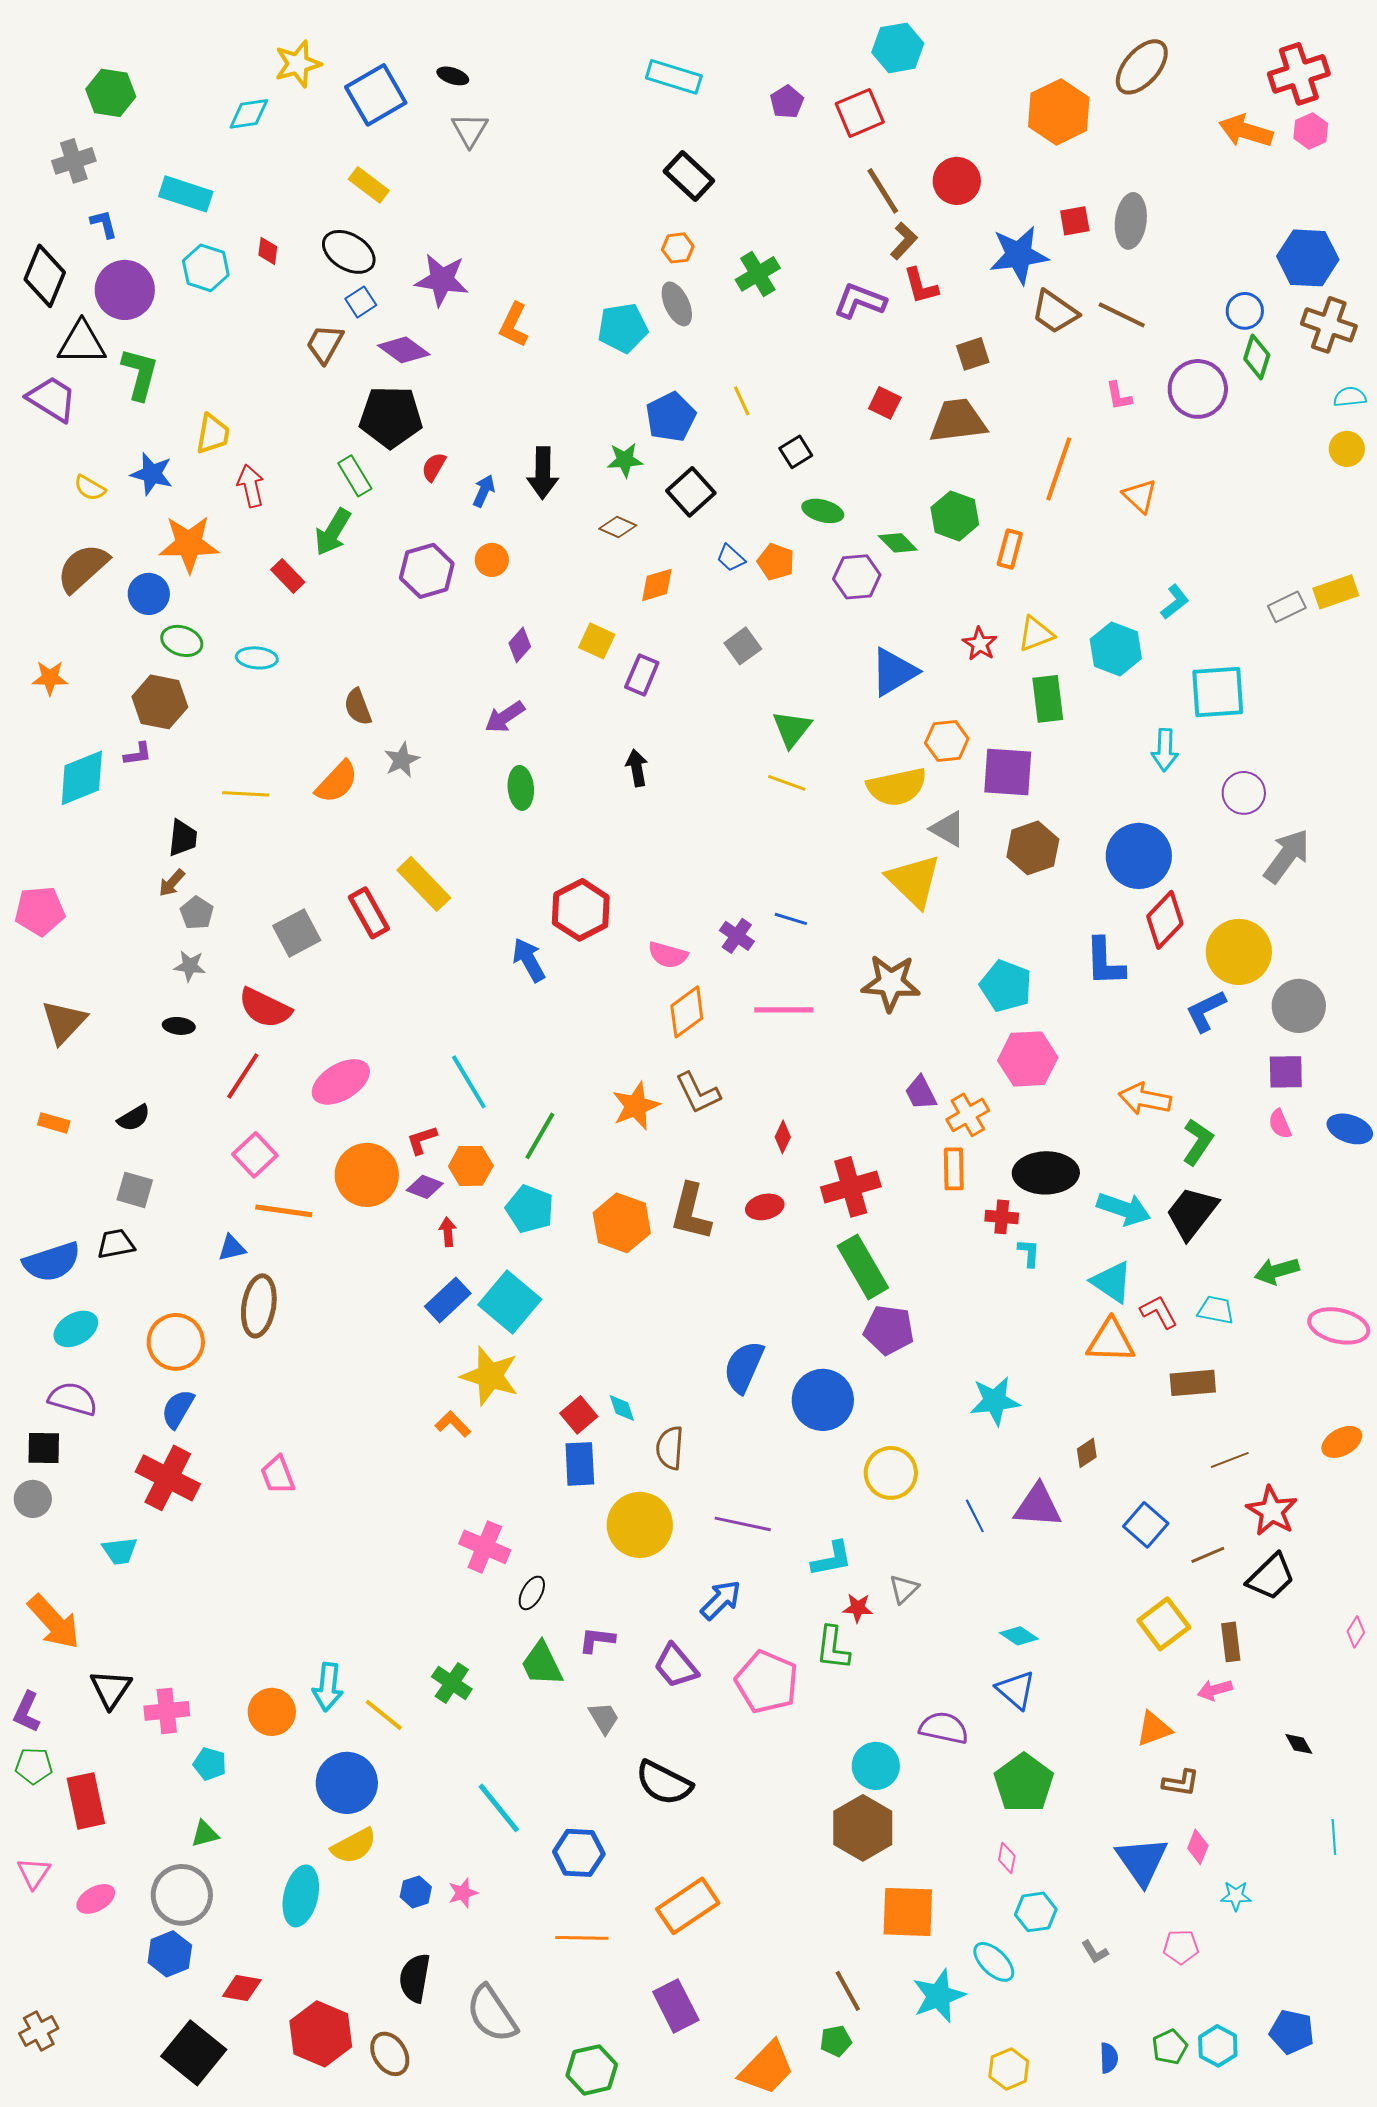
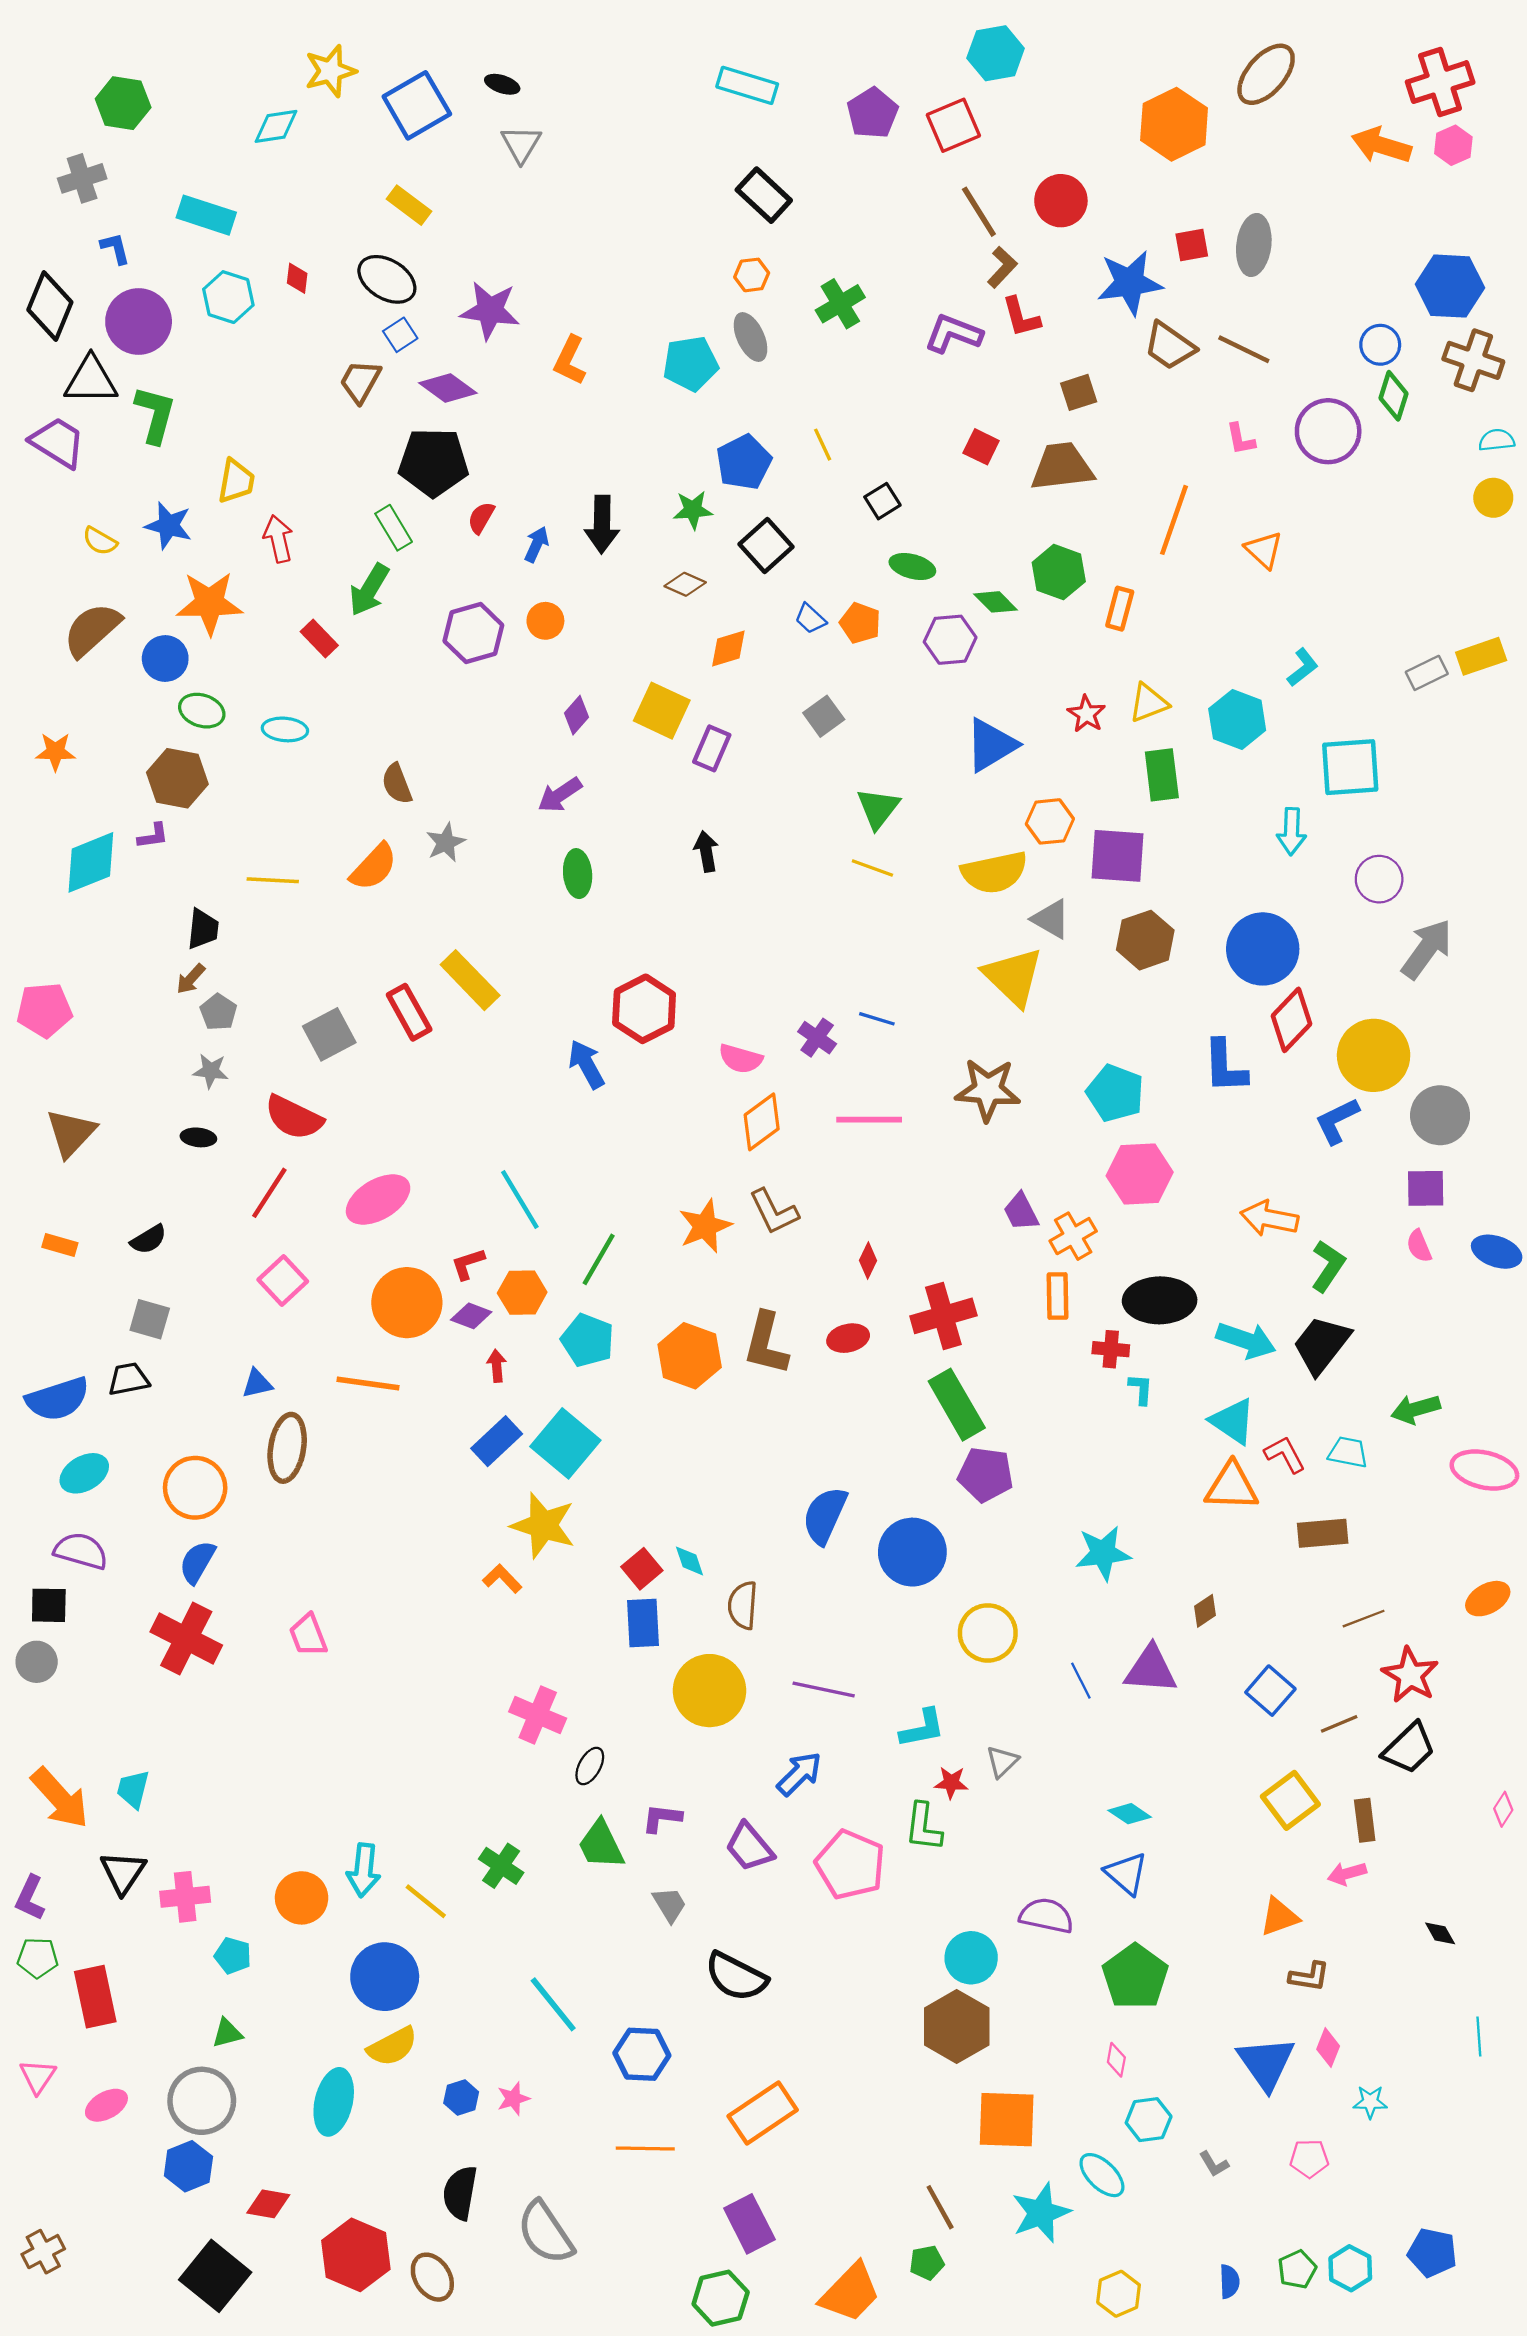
purple pentagon: (787, 102) -> (872, 113), size x1.4
yellow square: (597, 641) -> (662, 711), size x1.4
orange line: (284, 1211) -> (368, 1384), moved
cyan trapezoid: (120, 1551) -> (133, 1789), moved, turned 111
green hexagon: (592, 2070) -> (721, 2298), moved

